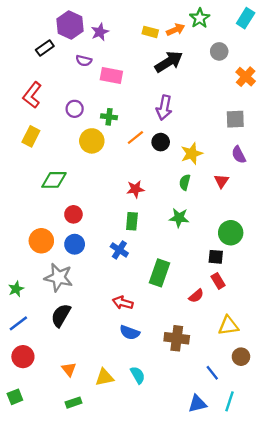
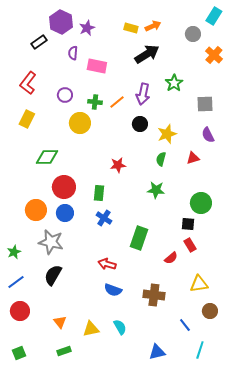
green star: (200, 18) -> (174, 83), moved
gray circle: (219, 51) -> (193, 34), moved
purple semicircle: (84, 61) -> (73, 53), turned 80
orange cross: (246, 77) -> (214, 55), moved
orange line: (135, 137) -> (117, 102), moved
red triangle: (221, 181) -> (193, 158), turned 40
red circle: (73, 214) -> (64, 187), size x1.5
green rectangle: (132, 221) -> (99, 193), moved
green square: (15, 397) -> (19, 353), moved
blue triangle: (197, 404) -> (157, 352), moved

